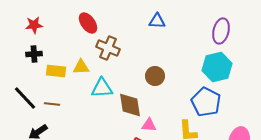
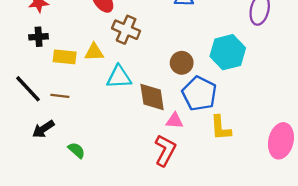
cyan hexagon: (217, 67) -> (228, 52), moved
blue pentagon: (206, 102) -> (199, 94), moved

